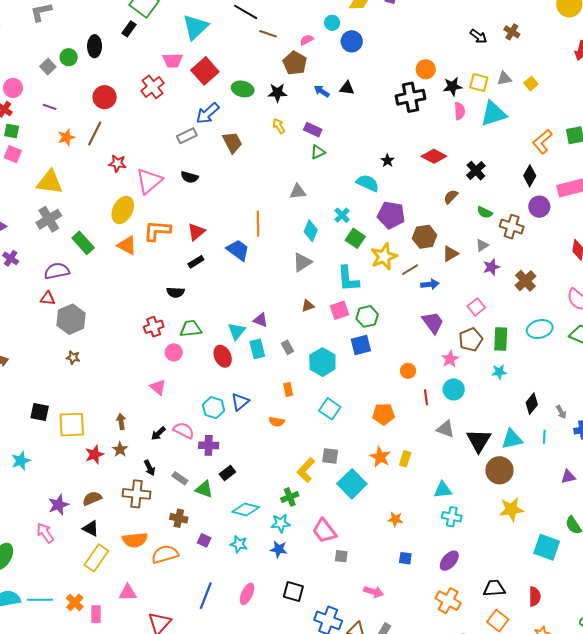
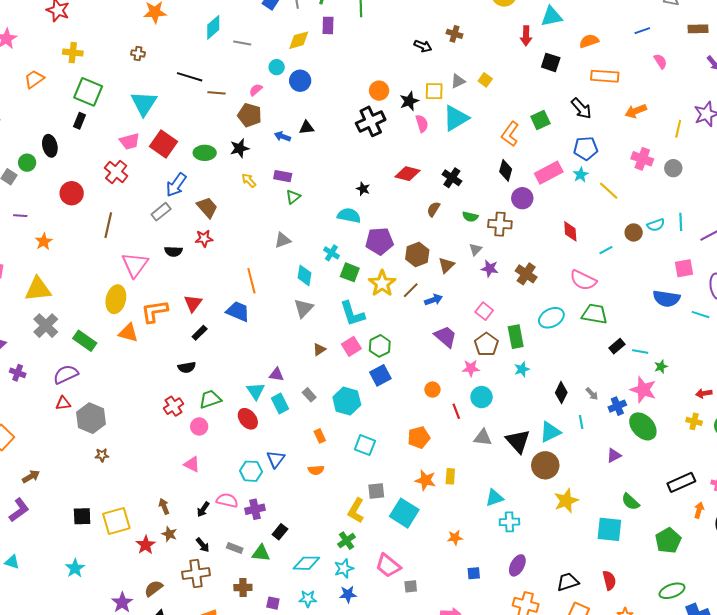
brown line: (95, 134) -> (108, 225), moved
red star: (117, 163) -> (204, 238), moved
purple star: (491, 267) -> (490, 269), turned -30
pink star: (450, 359) -> (471, 368), turned -30

